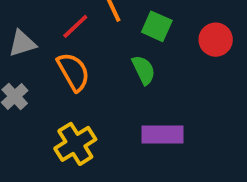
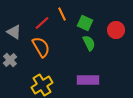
gray triangle: (22, 43) -> (14, 32), turned 49
green semicircle: (144, 70) -> (89, 43), moved

